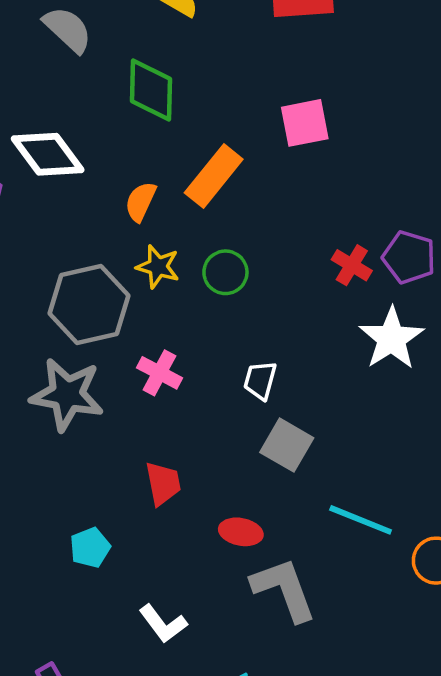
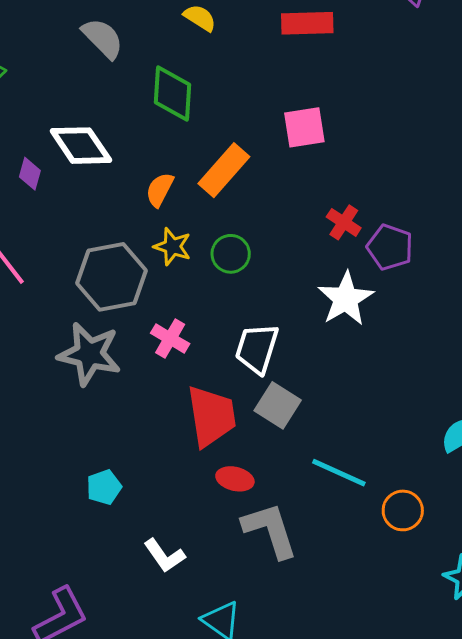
red cross: (352, 265) -> (344, 222), moved
white star: (391, 338) -> (346, 299), moved
white trapezoid: (260, 380) -> (257, 348), size x1.5
red trapezoid: (163, 483) -> (211, 416), moved, size x1.6

